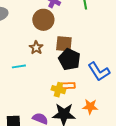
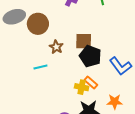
brown circle: (43, 20) -> (38, 24), moved
orange rectangle: (68, 86) -> (91, 82), turned 48

